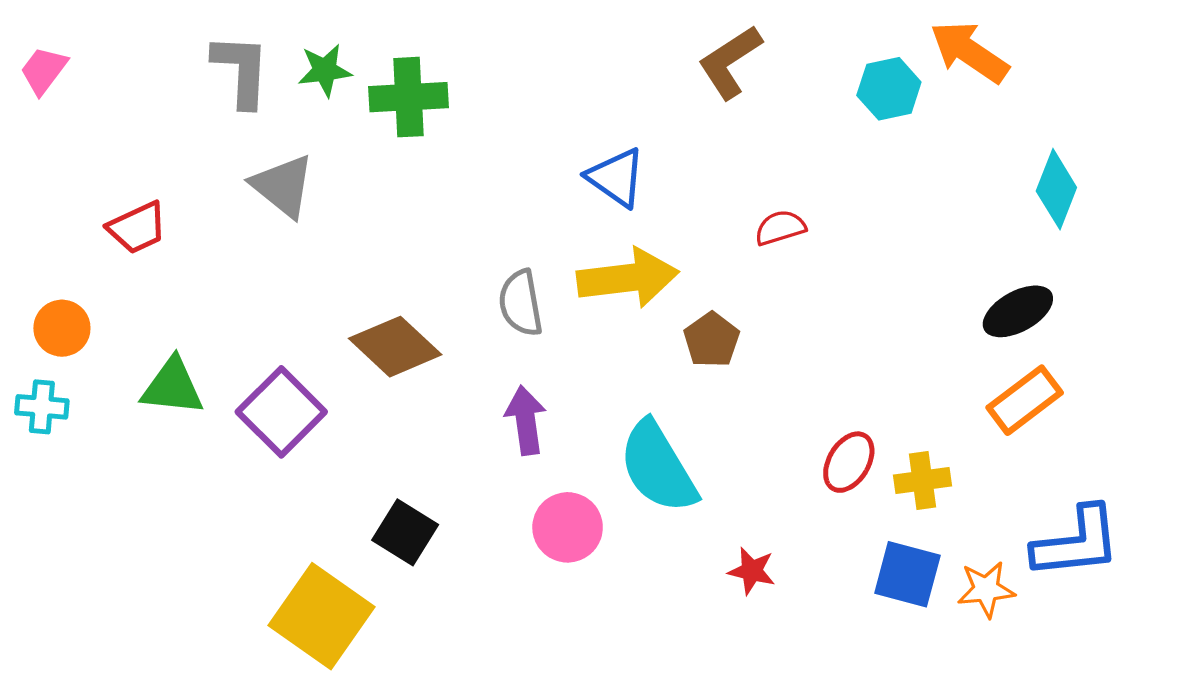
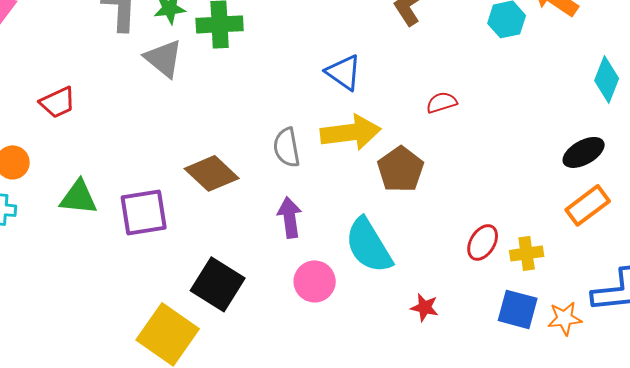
gray triangle: (283, 186) -> (164, 58), moved
brown pentagon: (712, 340) -> (401, 169), size x1.4
purple square: (281, 412) -> (144, 212), turned 36
black square: (405, 532) -> (218, 284), size x1.4

